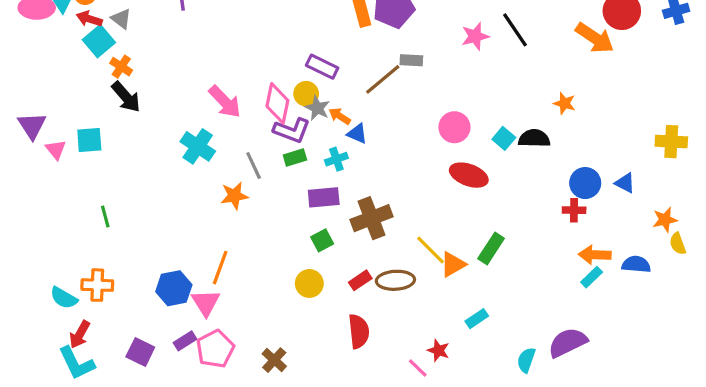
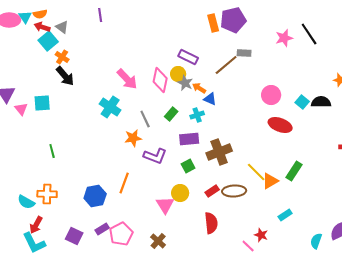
purple L-shape: (292, 130) -> (155, 156), moved
green rectangle: (295, 158) -> (171, 114), turned -32
pink triangle: (206, 303) -> (165, 205), moved

